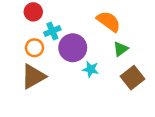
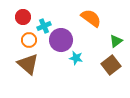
red circle: (33, 12) -> (23, 17), moved
green triangle: (121, 49) -> (116, 41), moved
brown triangle: (33, 76) -> (28, 64), turned -50

